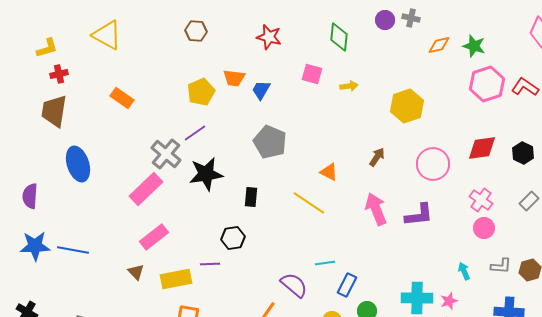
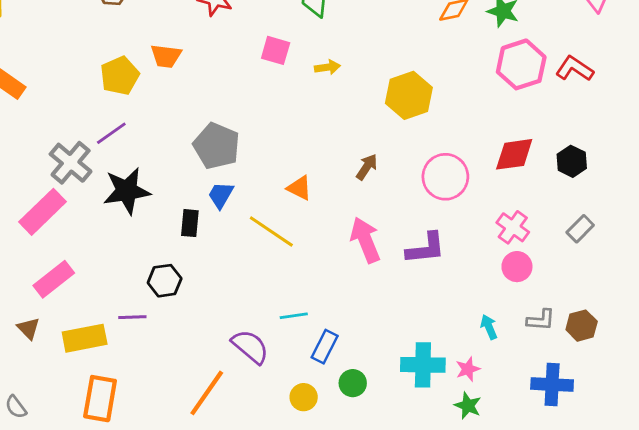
blue trapezoid: (261, 90) -> (221, 195), moved

